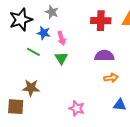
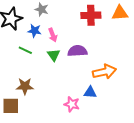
purple semicircle: (104, 56) -> (77, 51), moved
orange arrow: (111, 78) -> (104, 72), size x1.6
blue triangle: (120, 105) -> (90, 92), moved

